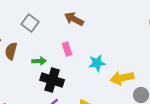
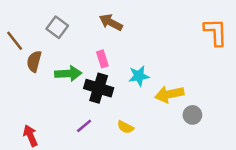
green arrow: (39, 61) -> (68, 74), size x1.5
black cross: (52, 80) -> (99, 88), moved

